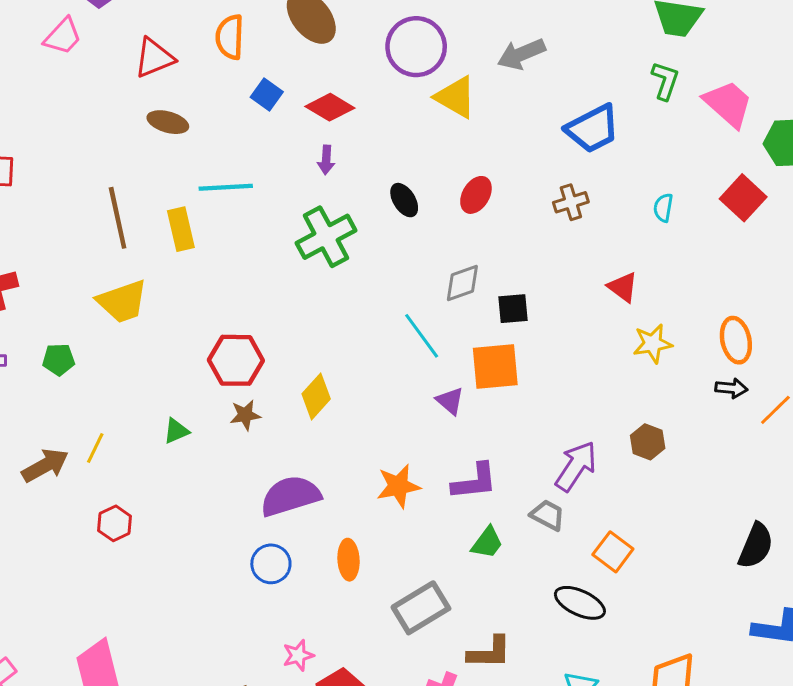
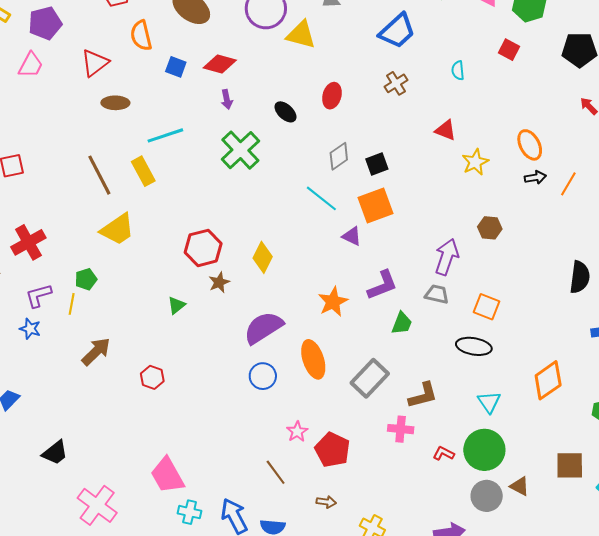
red square: (743, 198) -> (509, 50), size x0.7
yellow line: (95, 448) -> (72, 304), moved
orange ellipse: (349, 560) -> (313, 359), size x1.4

